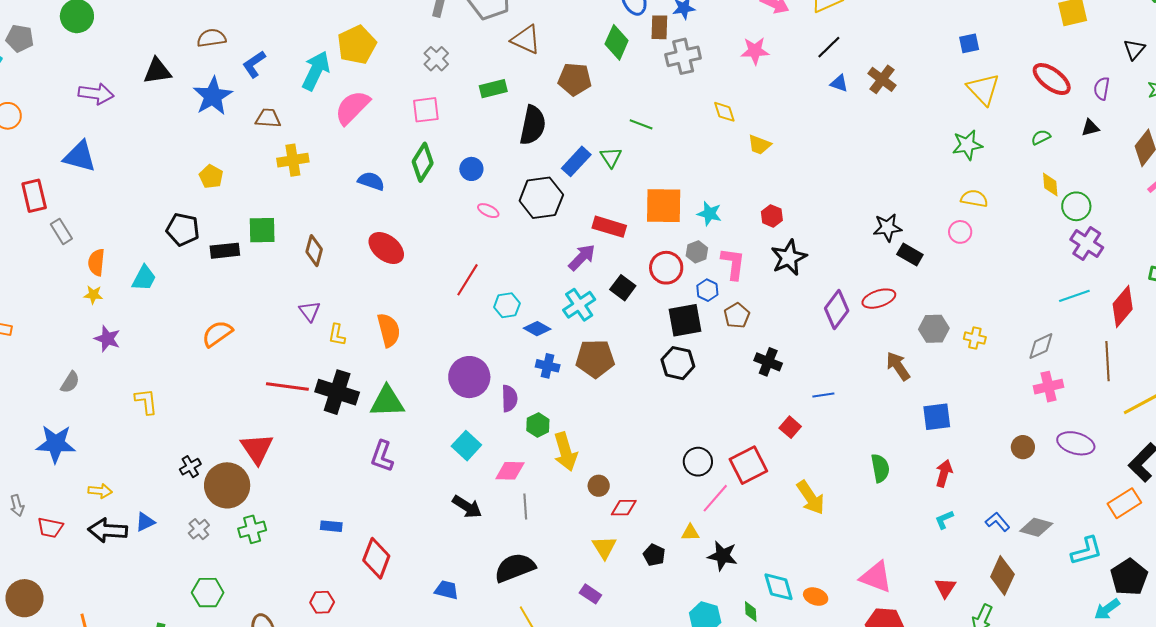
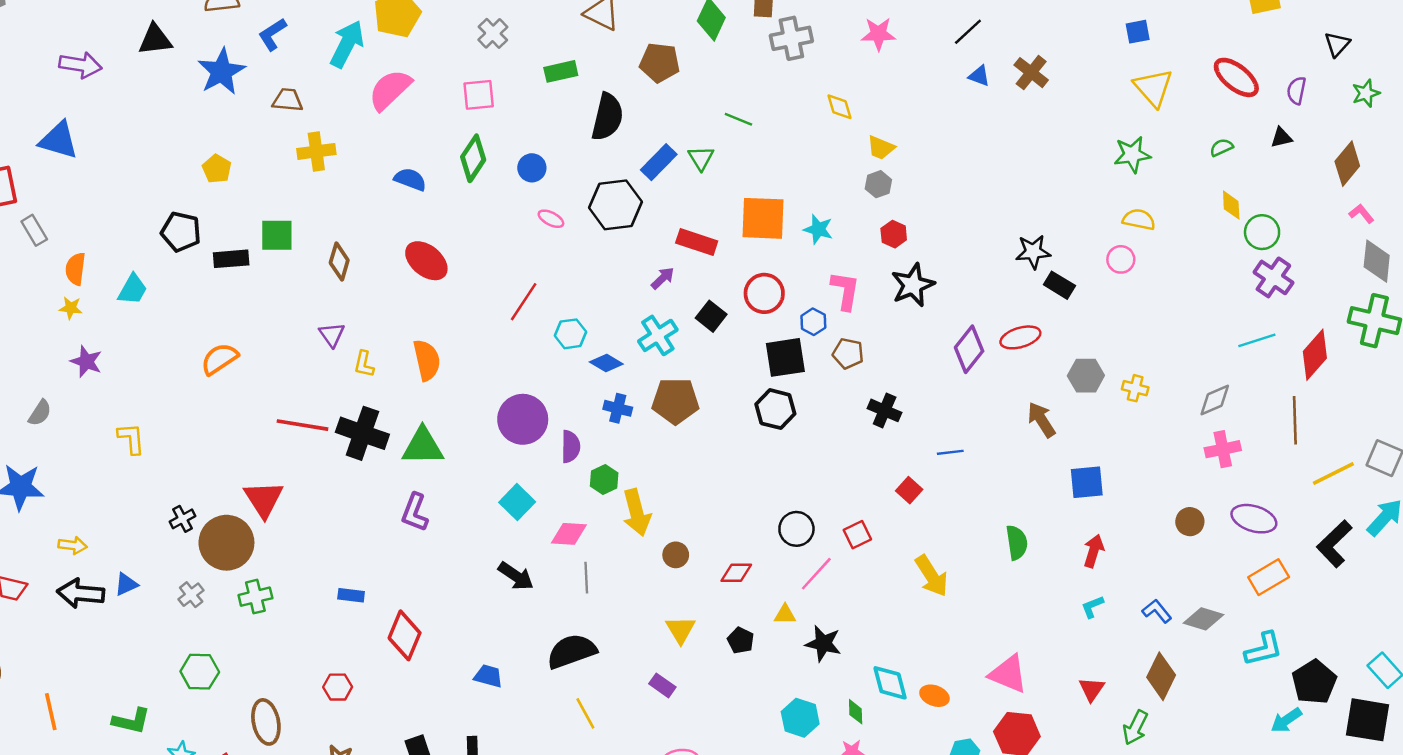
gray hexagon: (697, 252) -> (878, 184), moved
purple arrow: (582, 257) -> (663, 278), size x0.7
brown pentagon: (737, 316) -> (848, 353), turned -30
red square: (748, 465) -> (857, 535), size x0.6
orange rectangle: (1124, 503) -> (1269, 577), moved
red diamond: (624, 508) -> (736, 573), moved

